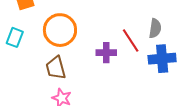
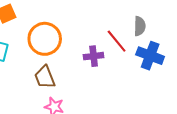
blue cross: (162, 59) -> (150, 56), turned 32

